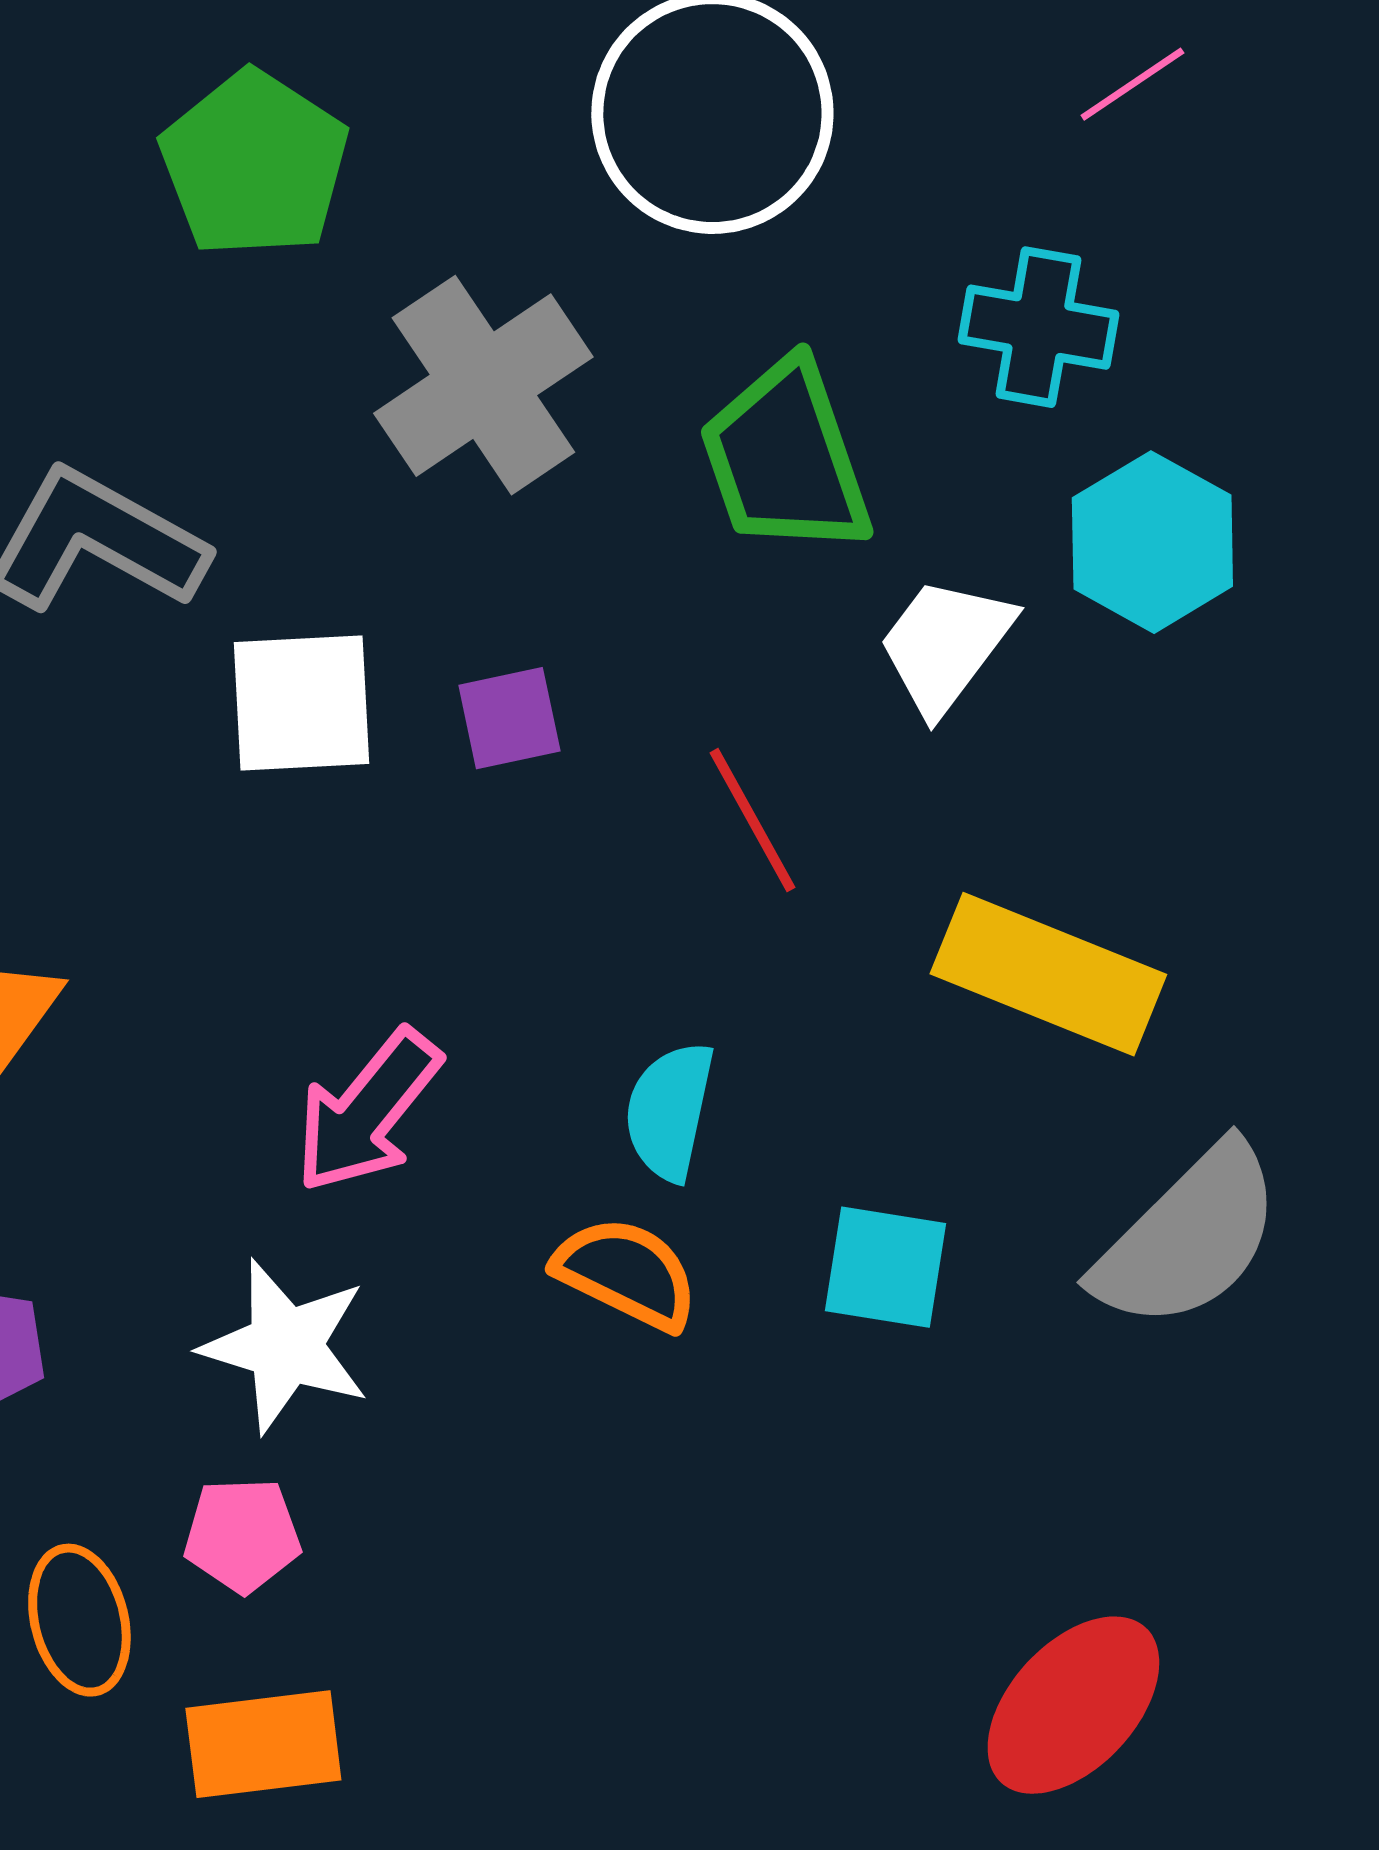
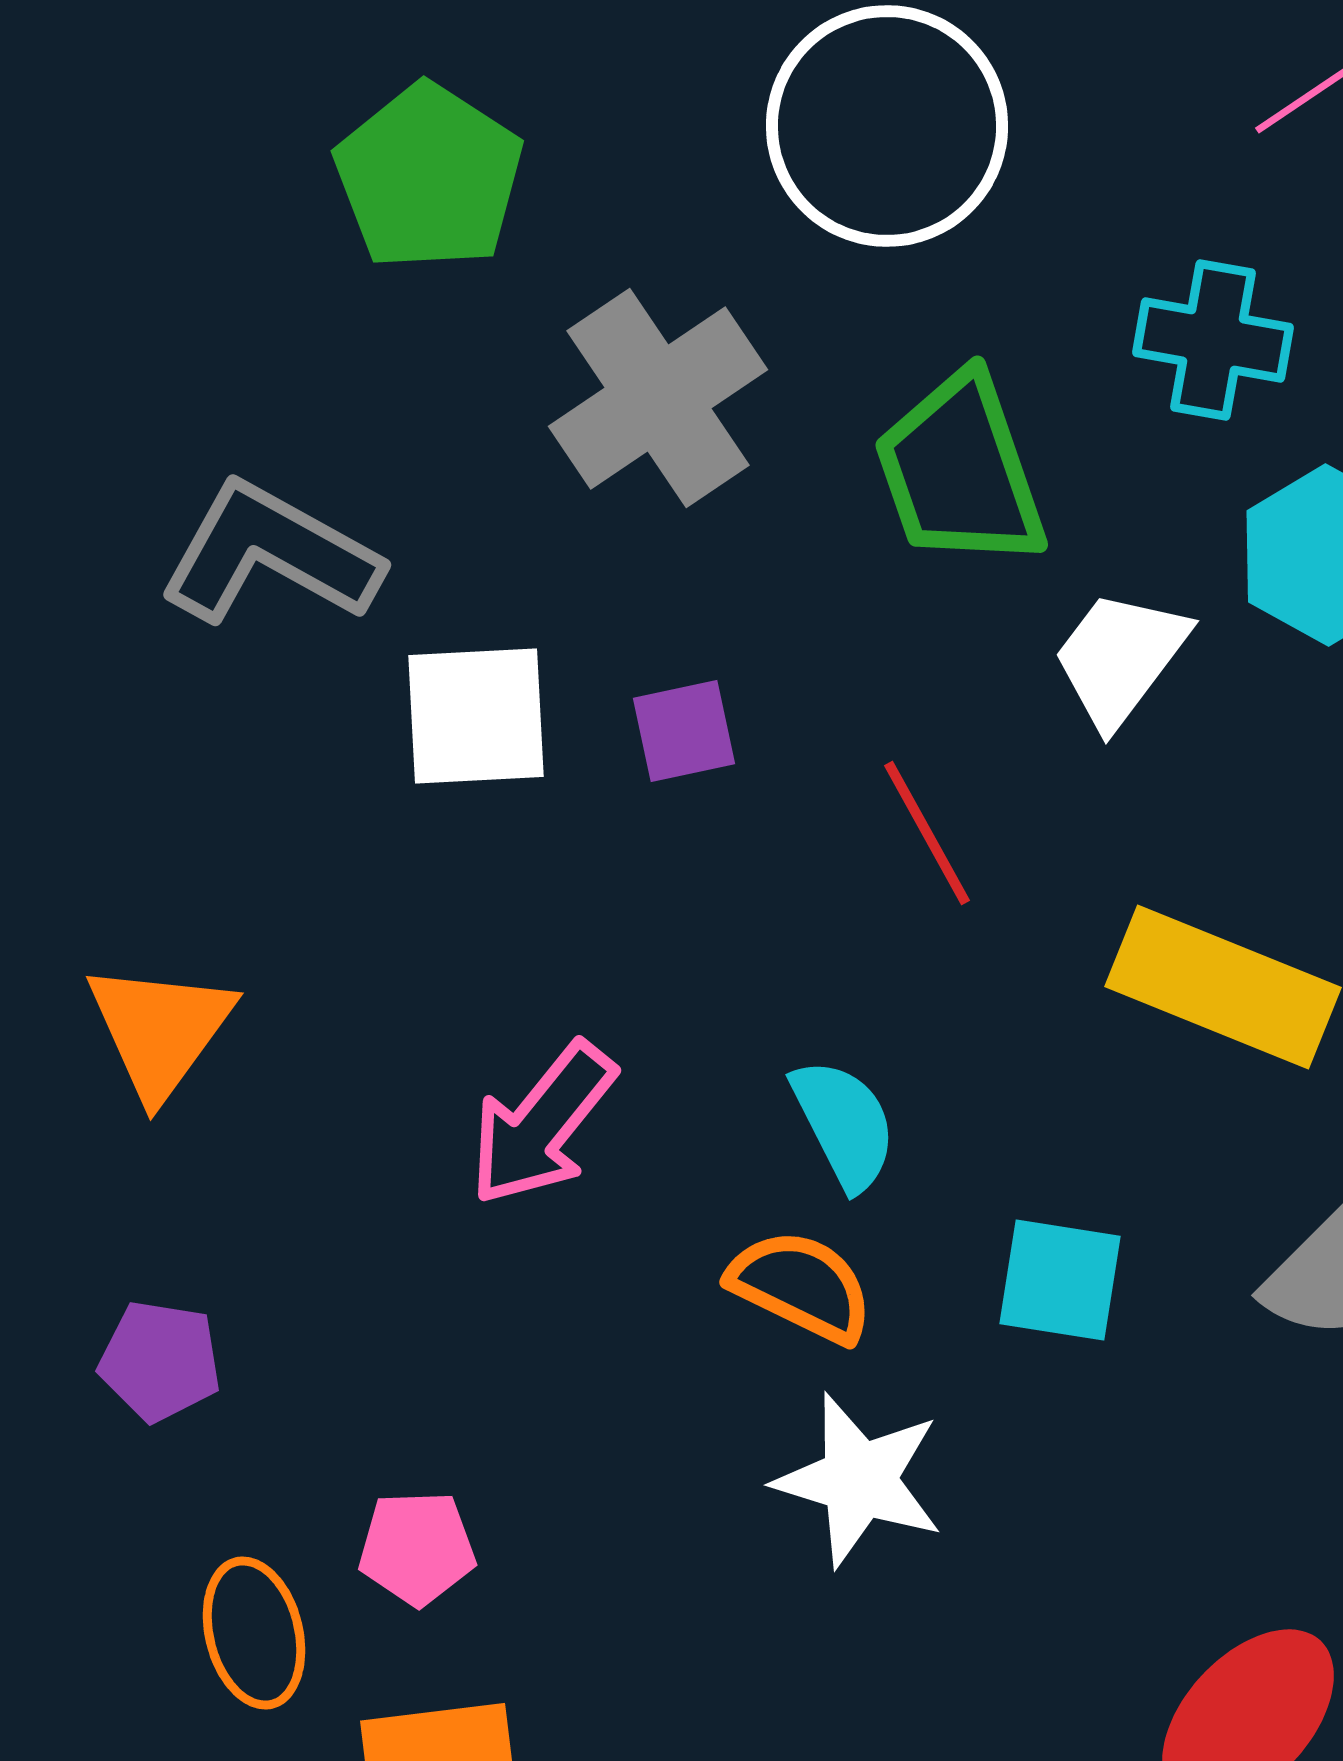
cyan semicircle: (669, 1111) -> (844, 1124), turned 141
white star: (285, 1346) -> (859, 1480), moved

